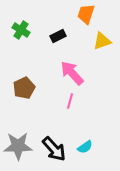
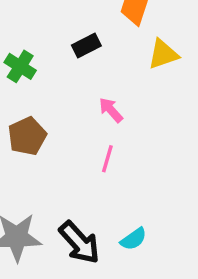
green cross: (21, 30) -> (20, 66), moved
pink arrow: (72, 73) -> (111, 110), size x0.6

